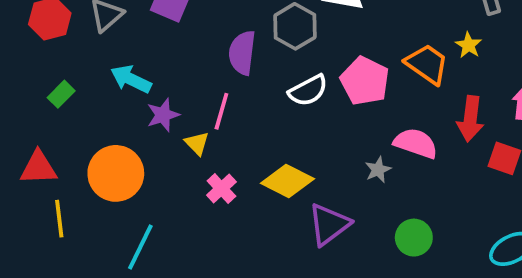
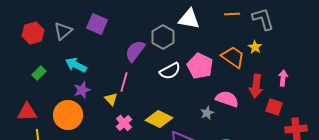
purple semicircle: (242, 53) -> (135, 51), turned 30
purple star: (163, 115) -> (82, 90), moved

